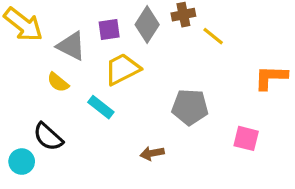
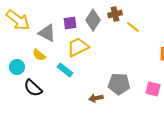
gray pentagon: (190, 107) -> (119, 84), moved
cyan circle: (22, 162) -> (17, 67), moved

